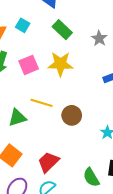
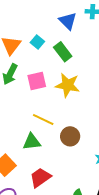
green rectangle: (62, 30) -> (63, 52), moved
green triangle: (17, 118) -> (32, 142), moved

